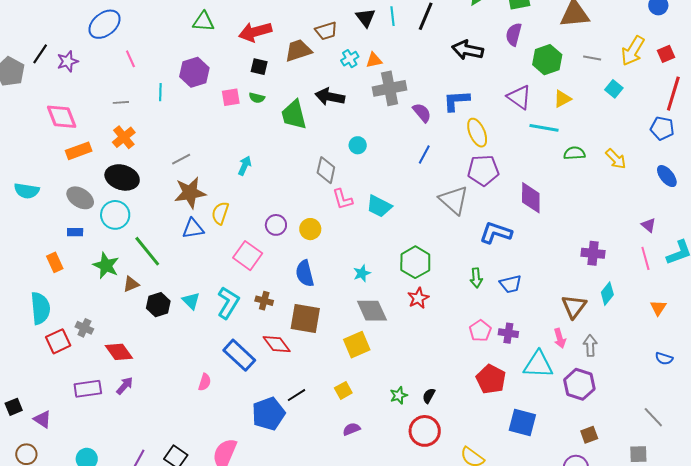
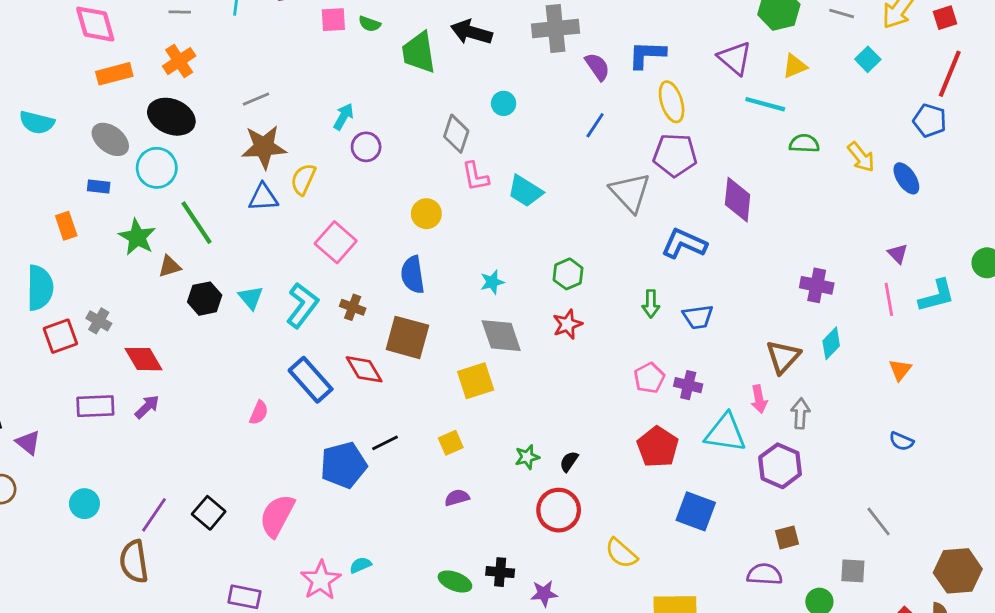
blue ellipse: (667, 176) -> (906, 178), moved
purple circle: (276, 225) -> (366, 147), moved
green hexagon: (415, 262) -> (568, 274), size x0.7

